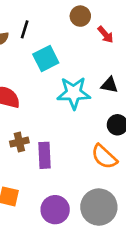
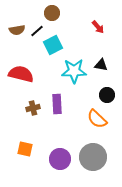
brown circle: (80, 16) -> (52, 13), moved
black line: (25, 29) -> (37, 31), moved, turned 32
purple rectangle: (45, 155) -> (57, 104), moved

